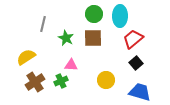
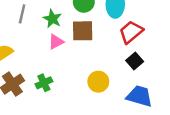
green star: (66, 38) -> (52, 19), moved
pink triangle: (71, 65) -> (56, 42), moved, turned -32

